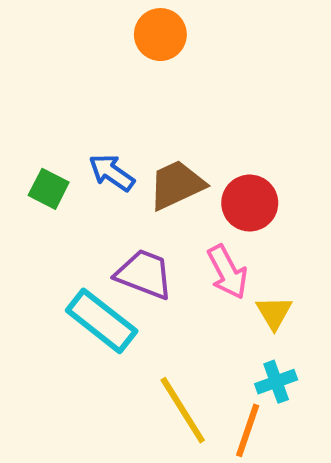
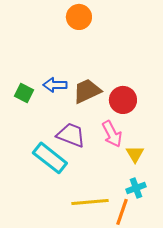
blue arrow: (112, 173) -> (55, 85), turned -35
yellow line: (183, 410) -> (90, 202), turned -63

